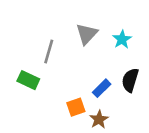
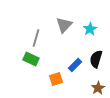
green rectangle: (28, 80) -> (31, 59), moved
brown star: (99, 119) -> (98, 88), moved

